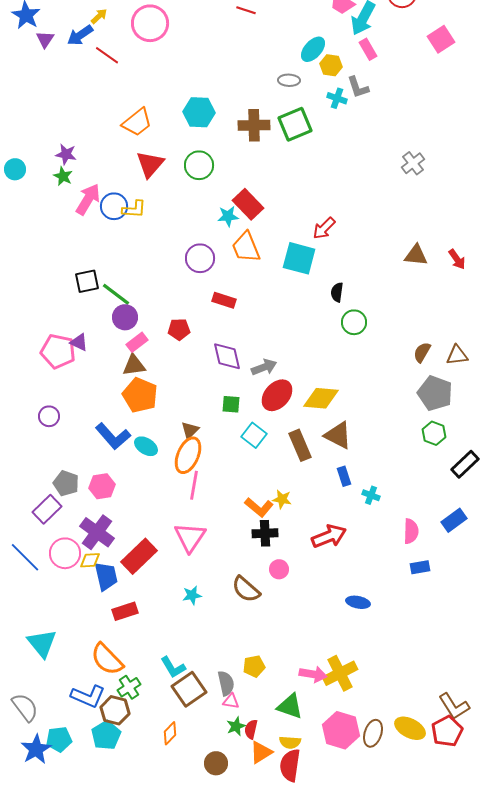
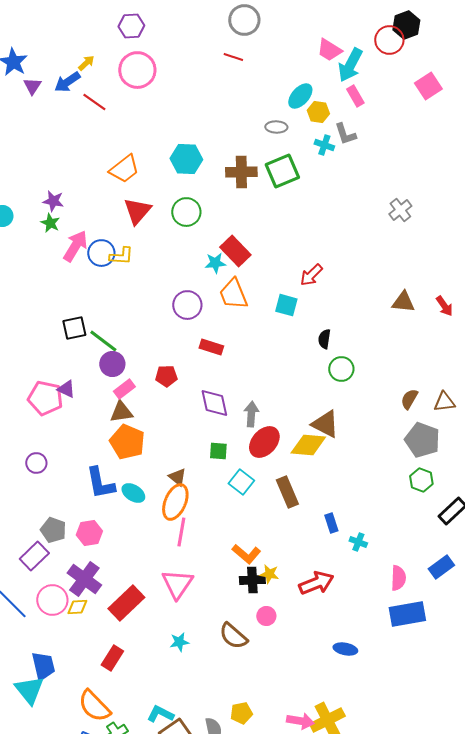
cyan square: (299, 258) -> (286, 305), size x0.7
gray arrow: (264, 367) -> (251, 414), turned -65
brown triangle: (190, 430) -> (177, 477), turned -36
brown triangle: (338, 435) -> (325, 424), moved
blue L-shape: (113, 436) -> (100, 483), turned 30
yellow star: (282, 499) -> (269, 574), moved
blue rectangle: (420, 567) -> (407, 614), size x1.8
blue trapezoid: (106, 576) -> (43, 666), moved
red rectangle: (125, 611) -> (112, 658), turned -40
cyan L-shape: (173, 667) -> (160, 714), turned 148

